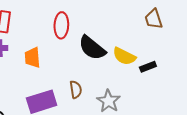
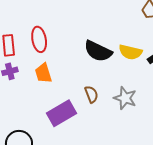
red ellipse: (61, 25) -> (39, 39), moved

